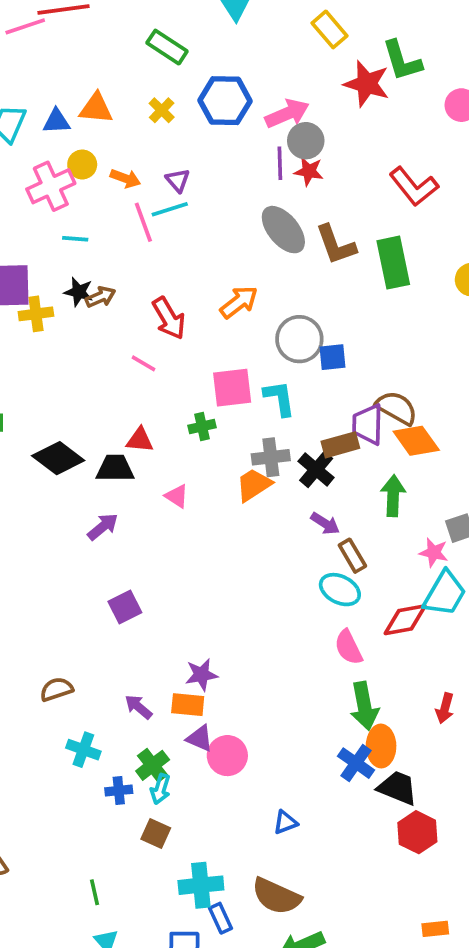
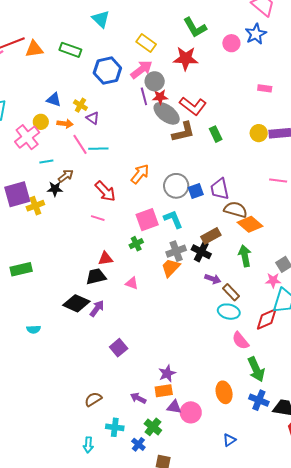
yellow rectangle: (329, 29) -> (146, 43), moved
red star: (367, 84) -> (186, 58), moved
orange triangle: (96, 108) -> (34, 49), moved
yellow cross: (162, 110) -> (80, 105), moved
blue triangle: (57, 121) -> (54, 100), moved, turned 35
red L-shape: (414, 187) -> (193, 106), moved
cyan line: (170, 209) -> (98, 149), moved, turned 30
gray ellipse: (283, 230) -> (167, 113), moved
brown L-shape: (336, 245) -> (183, 132), turned -70
green rectangle: (393, 263) -> (216, 134), size x0.6
brown arrow: (100, 297) -> (66, 176), moved
purple trapezoid: (368, 424) -> (220, 189), moved
black diamond: (58, 458) -> (76, 303), moved
orange ellipse: (381, 746) -> (224, 392), moved
cyan arrow: (160, 789) -> (88, 445), moved
blue cross: (119, 791) -> (138, 444), turned -32

